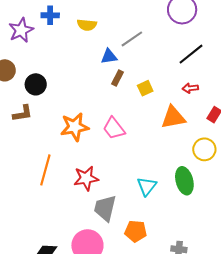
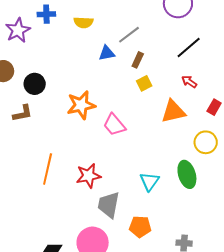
brown rectangle: (117, 78) -> (138, 60), moved
red arrow: (190, 88) -> (189, 82), turned 42
orange star: (75, 127) -> (81, 105), moved

